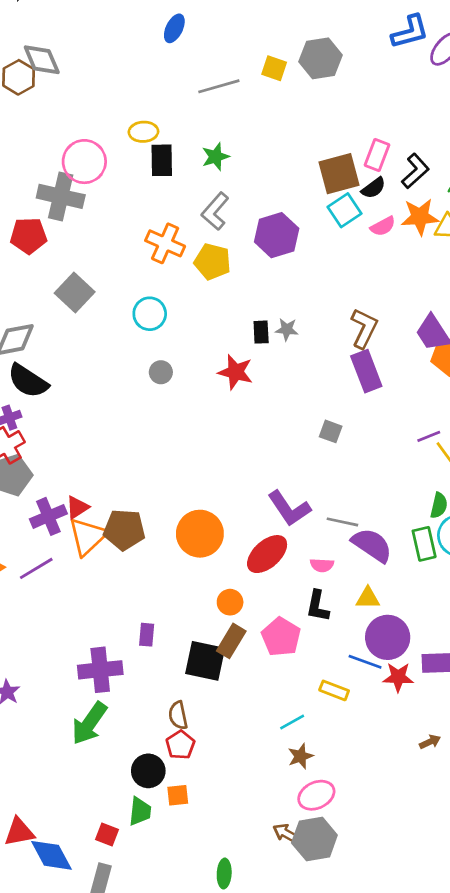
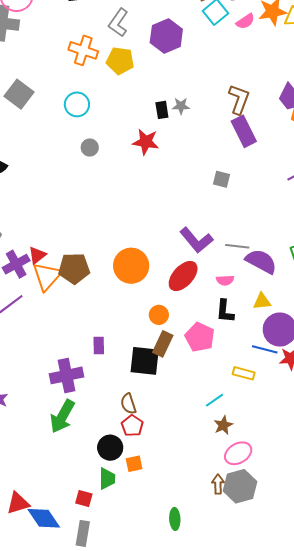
brown arrow: (286, 833) -> (218, 484), turned 66

